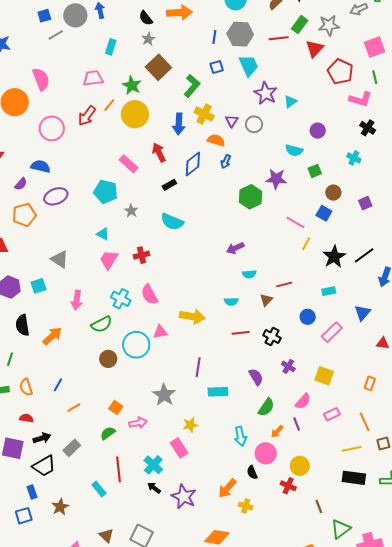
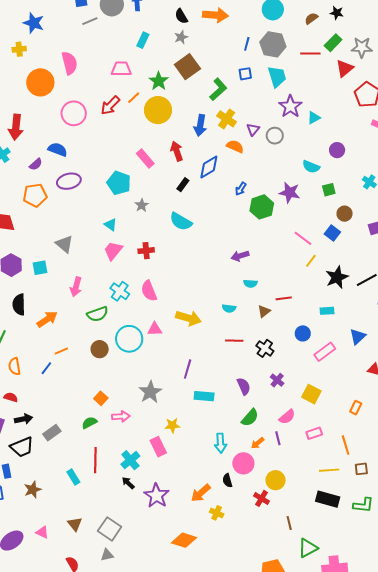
blue arrow: (226, 162) -> (241, 189), moved
black rectangle: (169, 185) -> (183, 185), turned -32
orange line: (74, 408) -> (61, 351), moved

